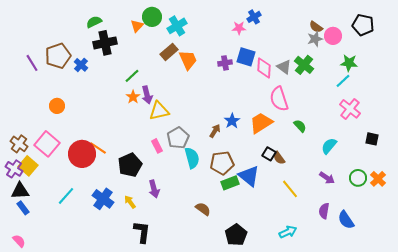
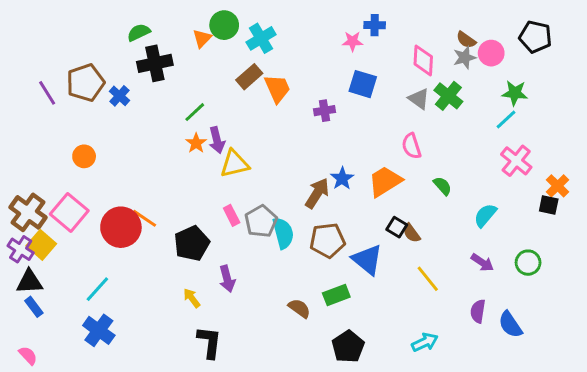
blue cross: (254, 17) -> (375, 25), turned 32
purple cross: (225, 63) -> (324, 111), moved
pink diamond: (264, 68) -> (423, 60), moved
pink semicircle: (279, 99) -> (412, 146), size x0.7
brown arrow: (215, 131) -> (317, 193), size x1.5
gray pentagon: (178, 138) -> (261, 221), moved
brown cross: (19, 144) -> (28, 212), size x1.4
orange cross: (378, 179) -> (558, 186), moved
green rectangle: (230, 183) -> (336, 295), moved
blue cross: (103, 199) -> (99, 330), moved

